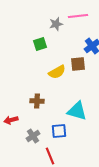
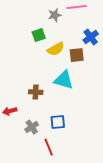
yellow semicircle: (57, 72) -> (56, 49), moved
cyan triangle: (77, 111) -> (64, 80), moved

